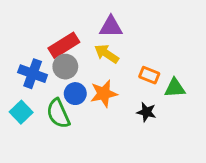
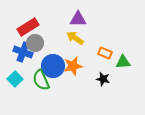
red rectangle: (64, 45) -> (28, 27), moved
gray circle: (65, 67) -> (35, 43), moved
blue circle: (75, 94) -> (53, 66), size x1.5

